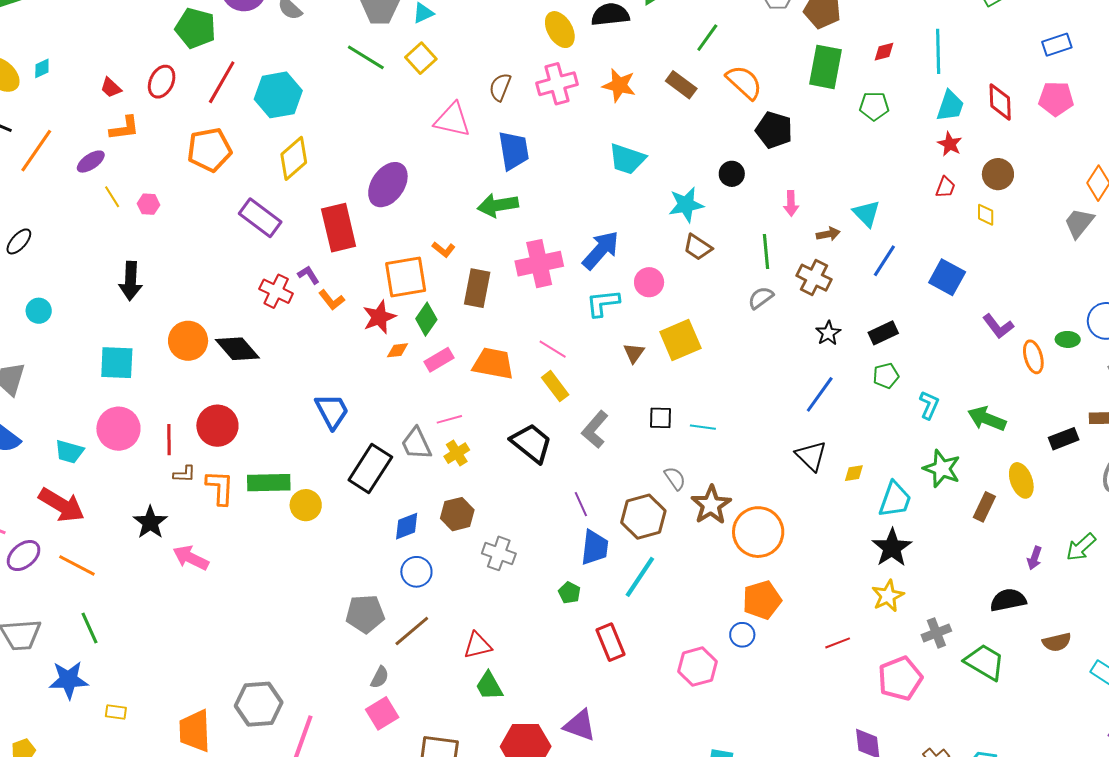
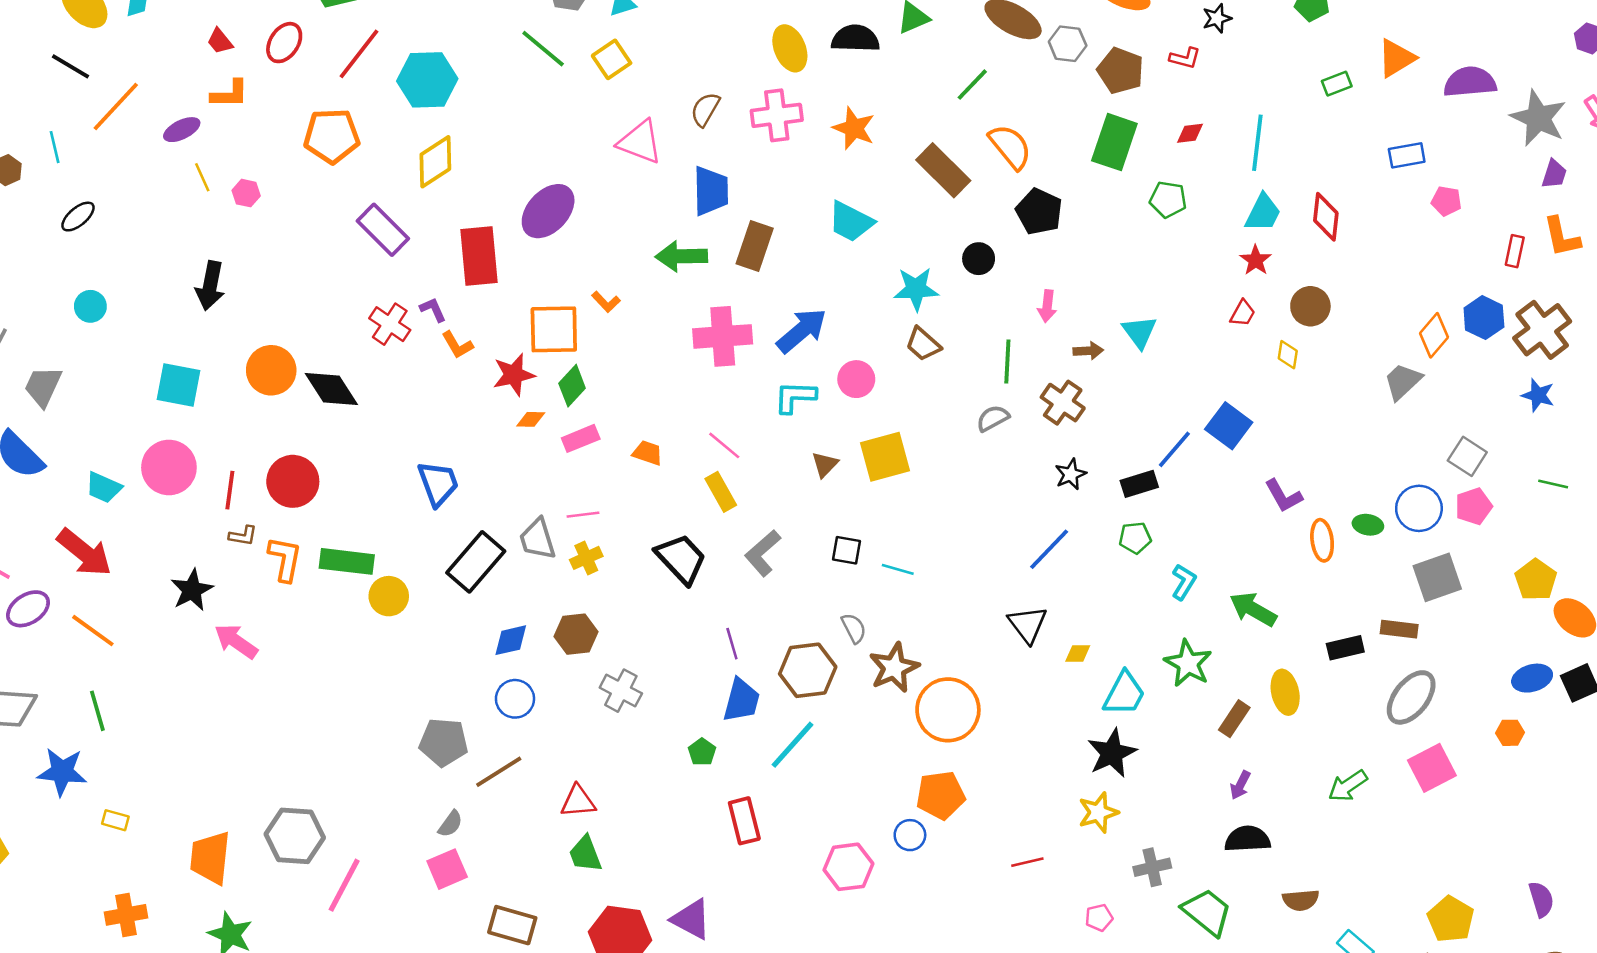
brown rectangle: (681, 85) -> (943, 170), moved, size x1.4
pink pentagon: (1056, 99) -> (1446, 201), moved, size x0.7
blue line: (884, 261) -> (1174, 449), moved
brown rectangle: (477, 288) -> (755, 246), moved
orange trapezoid: (493, 364) -> (648, 453), size x0.6
purple arrow: (1034, 558) -> (1240, 785), moved
pink pentagon: (900, 678) -> (1099, 918), size x0.5

